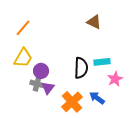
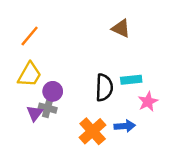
purple triangle: (48, 88) -> (35, 113), moved
blue arrow: (97, 98) -> (125, 126), turned 140

